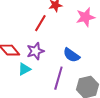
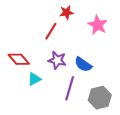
pink star: (85, 17) -> (98, 25), turned -30
purple star: (35, 51) -> (57, 60), moved, turned 30

